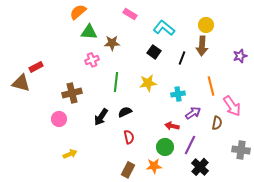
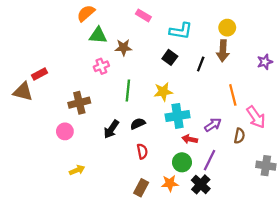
cyan L-shape: (164, 28) -> (181, 31), turned 150
cyan cross: (178, 94) -> (178, 116), moved, size x1.5
black cross: (200, 167) -> (201, 184), moved

